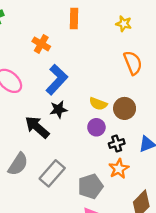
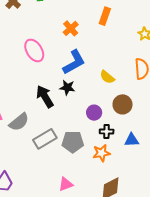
yellow semicircle: (98, 104) -> (107, 77), moved
gray pentagon: (90, 186) -> (73, 142), moved

